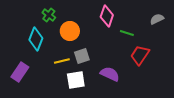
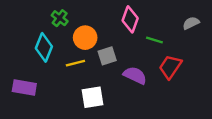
gray square: (82, 56) -> (107, 56), moved
yellow line: (62, 61) -> (75, 63), moved
purple rectangle: (20, 72) -> (24, 87), turned 66
purple semicircle: (110, 74) -> (135, 75), moved

